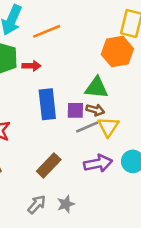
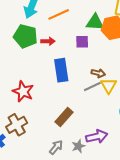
green triangle: (97, 88) -> (95, 22), moved
purple square: (75, 110) -> (82, 42), moved
purple arrow: (98, 163) -> (97, 137), moved

